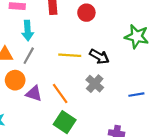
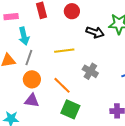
black arrow: (99, 56) -> (95, 32), moved
orange circle: (15, 80) -> (32, 79), moved
purple triangle: (34, 94) -> (32, 101), moved

